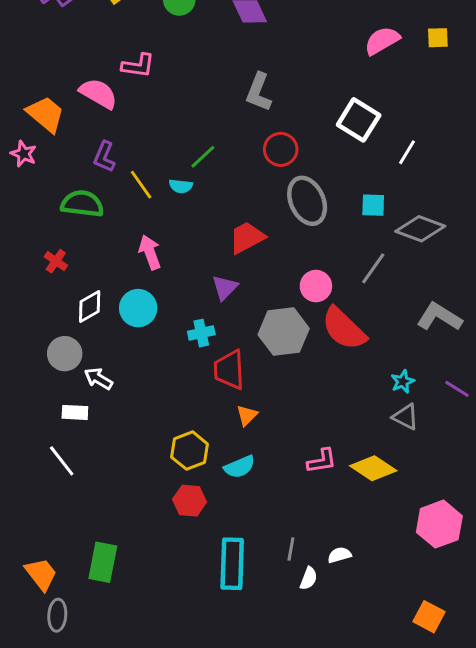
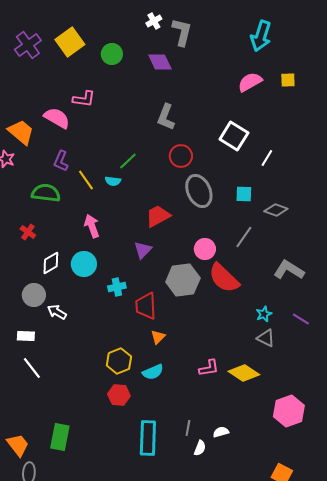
gray diamond: (420, 229) -> (276, 210), size x0.7
cyan cross: (201, 333) -> (117, 287), moved
white rectangle: (75, 412) -> (26, 336), moved

